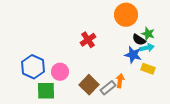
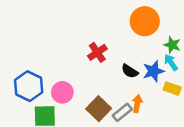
black semicircle: (139, 40) -> (130, 71), moved
cyan arrow: (147, 48) -> (171, 62), turned -112
blue star: (133, 55) -> (153, 71), turned -30

